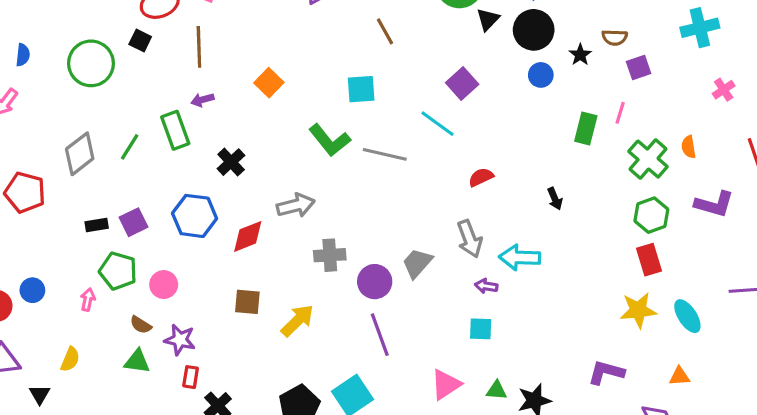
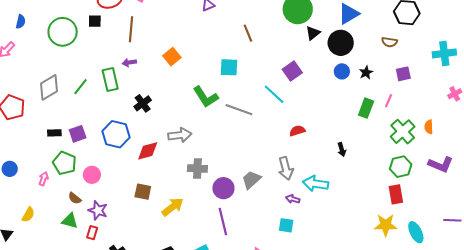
brown semicircle: (615, 37) -> (389, 42), moved
black square: (140, 41) -> (95, 21), turned -32
black star: (580, 55) -> (366, 73), moved
red rectangle: (191, 377) -> (92, 233), moved

